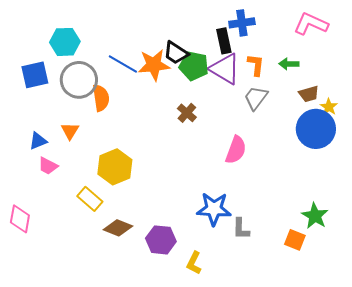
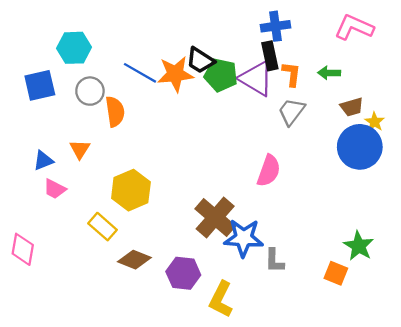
black rectangle: (224, 41) -> (270, 56), moved
gray circle: (79, 80) -> (90, 91), size x0.7
brown cross: (187, 113) -> (215, 217), moved, size x1.8
yellow L-shape: (194, 263) -> (221, 299), size x1.4

